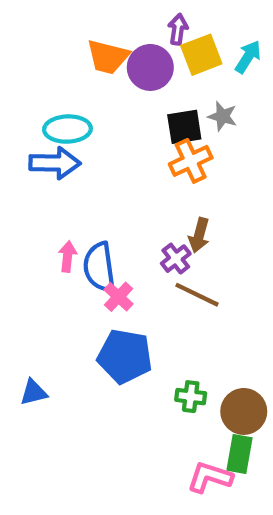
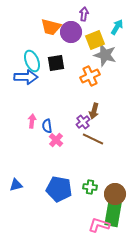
yellow square: (201, 55) -> (95, 40), moved
gray star: (223, 116) -> (105, 55), size x1.6
black square: (184, 127) -> (56, 63), moved
cyan ellipse: (67, 129) -> (32, 61), turned 70
blue semicircle: (99, 267) -> (47, 126), size x0.6
blue pentagon: (125, 356) -> (59, 189), moved
green rectangle: (239, 454) -> (113, 214), size x1.4

